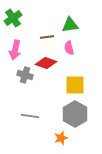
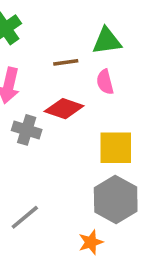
gray line: (30, 116) -> (25, 217), moved, turned -48

